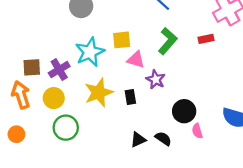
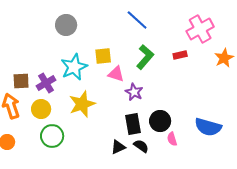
black rectangle: (130, 97) -> (133, 124), moved, size x1.5

